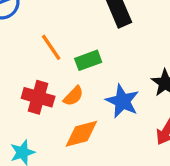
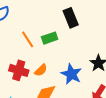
green rectangle: (88, 60) -> (50, 38), moved

